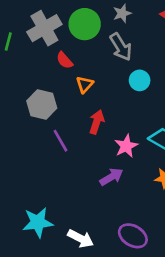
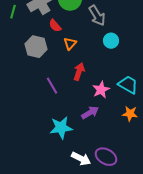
gray hexagon: (42, 105) -> (36, 47), moved
cyan star: (38, 222) -> (61, 128), moved
white arrow: (81, 239) -> (81, 159), moved

